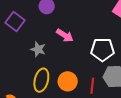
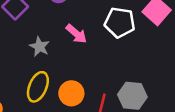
white pentagon: (102, 50) -> (120, 22), moved

